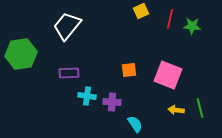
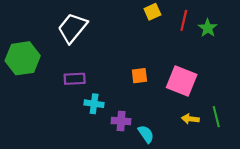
green star: (192, 26) -> (208, 28), turned 30
purple cross: (112, 102) -> (121, 121), moved

